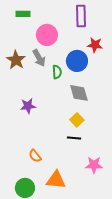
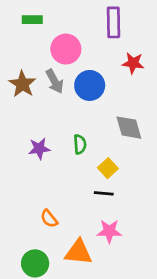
blue circle: (77, 61) -> (90, 85), moved
green semicircle: (57, 72) -> (80, 144), moved
gray diamond: (79, 93) -> (129, 128), moved
pink star: (94, 165) -> (109, 231), moved

